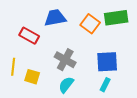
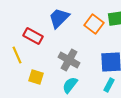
blue trapezoid: (55, 18) -> (59, 18), turned -35
yellow line: (13, 67) -> (17, 55), moved, turned -30

